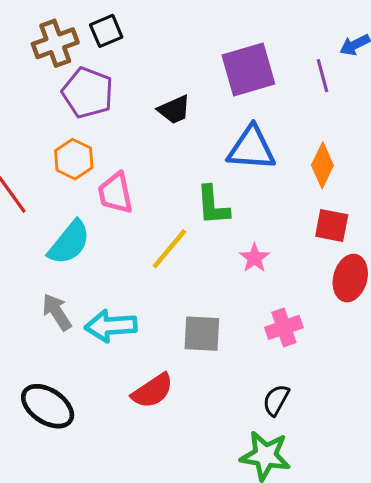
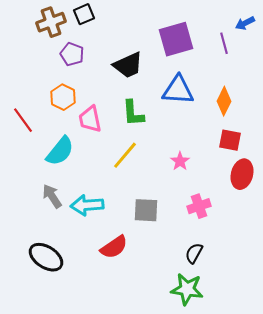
purple pentagon: (88, 93) -> (72, 54), size x0.7
black trapezoid: (174, 110) -> (128, 65), size x1.4
green L-shape: (213, 205) -> (133, 113), moved

